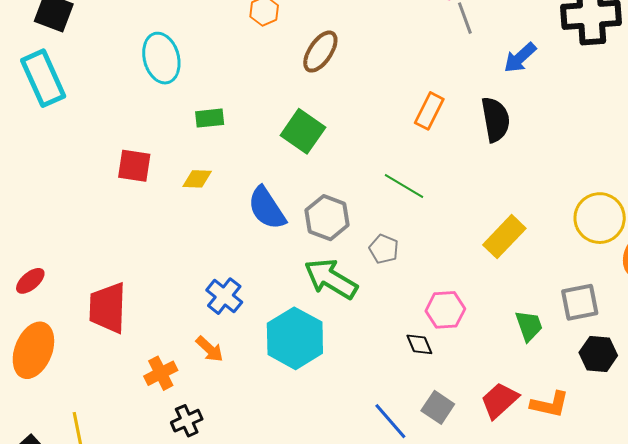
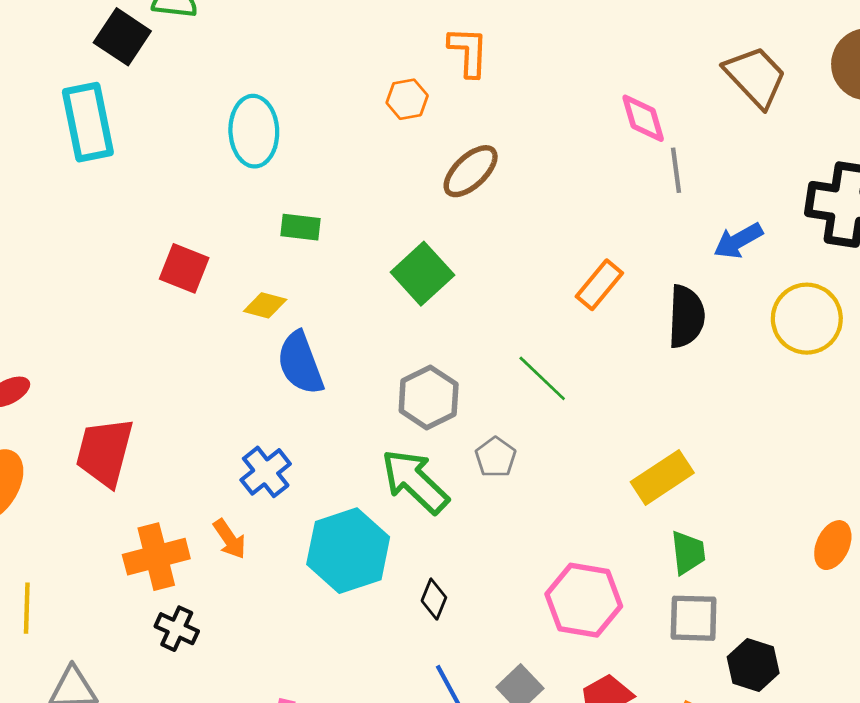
blue semicircle: (267, 208) -> (300, 363), moved
yellow circle: (600, 218) -> (807, 319), moved
gray square: (580, 302) -> (694, 618), moved
pink hexagon: (445, 310) -> (584, 600), moved, size x1.4
green trapezoid: (529, 326) -> (688, 553), moved
black diamond: (419, 344) -> (434, 599), moved, turned 32
orange cross: (161, 373) -> (156, 557), size x1.4
black cross: (187, 421) -> (177, 629), turned 36

